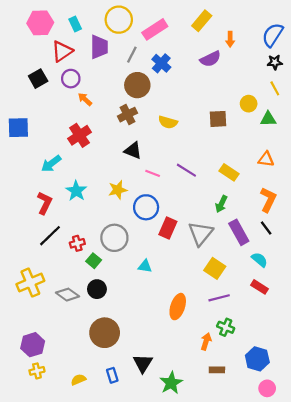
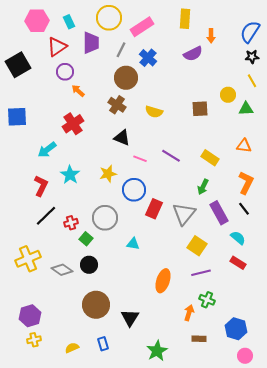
yellow rectangle: (202, 21) -> (185, 19), turned -36
black square: (38, 79) -> (18, 65), moved, size x1.4
brown cross: (128, 115) -> (117, 105), turned -30
black triangle: (143, 363) -> (130, 318), moved

